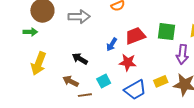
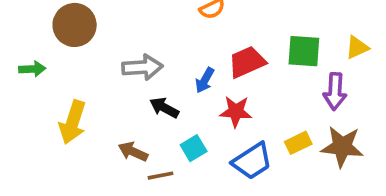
gray arrow: (79, 17) -> (142, 67), moved
green arrow: (30, 32) -> (32, 69), moved
black arrow: (80, 59) -> (164, 108), moved

